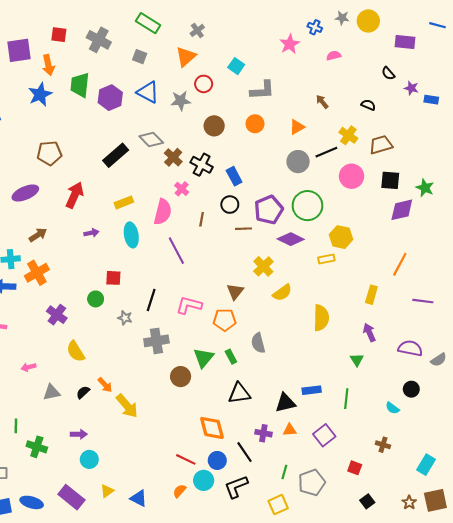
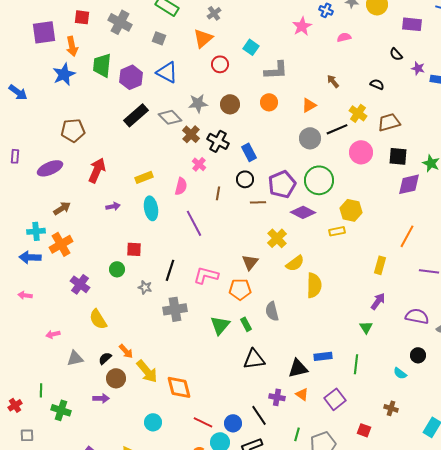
gray star: (181, 101) -> (198, 103), moved
black rectangle: (116, 155) -> (136, 115), moved
pink semicircle: (163, 212) -> (181, 186), size x0.7
yellow semicircle: (321, 318) -> (314, 285), moved
purple arrow: (369, 333) -> (378, 301), turned 60
brown circle: (181, 377) -> (116, 378), moved
orange diamond: (212, 428) -> (179, 387), moved
orange triangle: (290, 430) -> (302, 394), turned 40
cyan circle: (89, 459) -> (153, 422), moved

